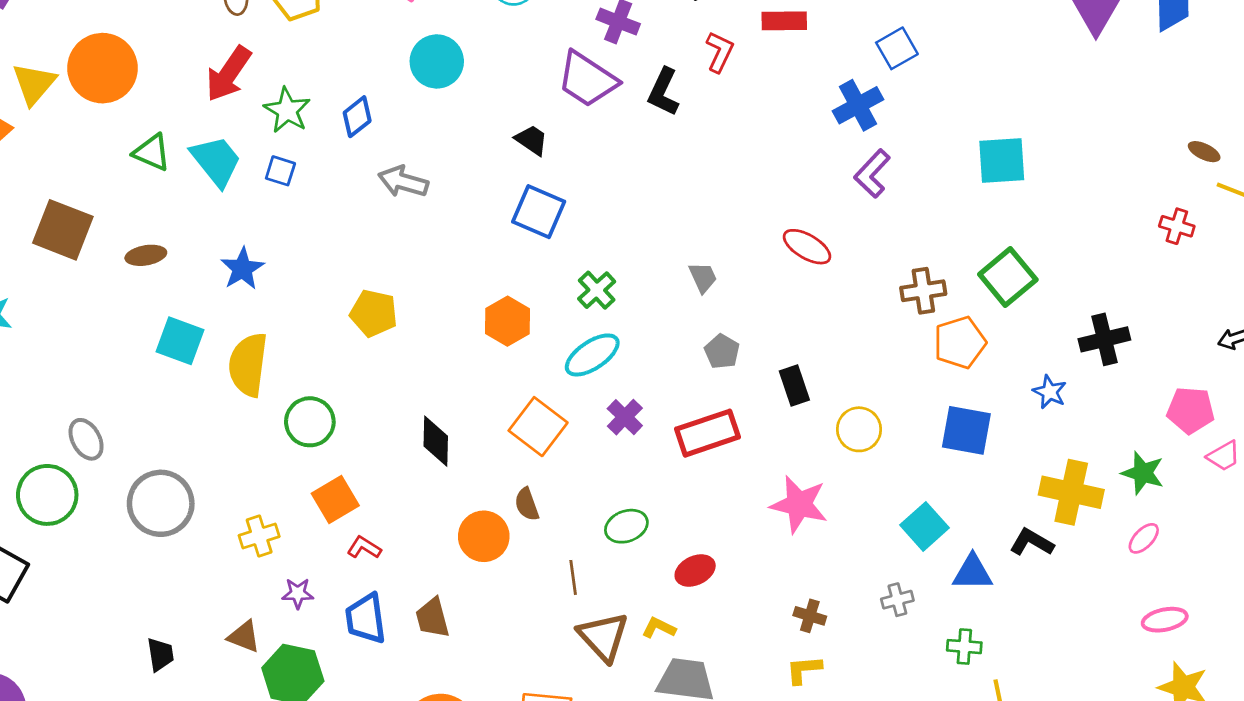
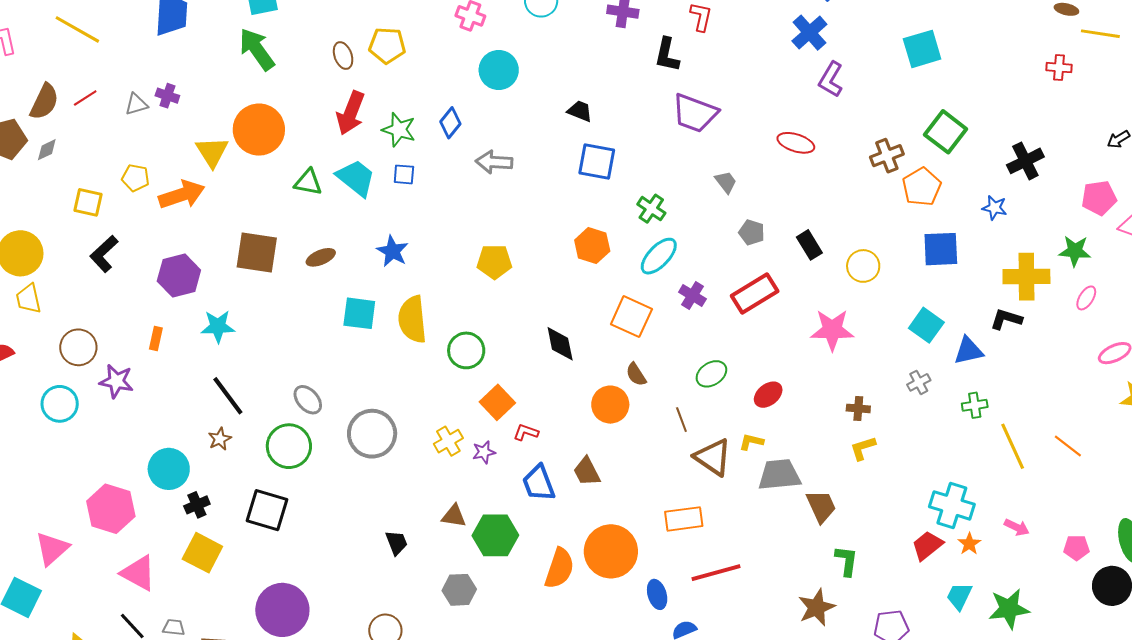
purple trapezoid: (587, 79) -> (695, 113), moved
purple star: (298, 593) -> (484, 452), moved

